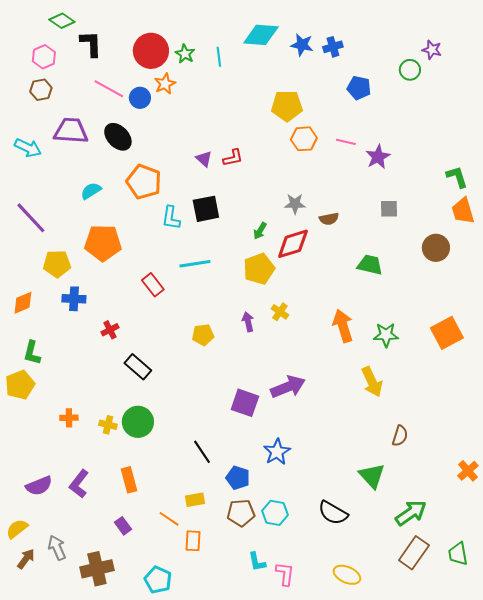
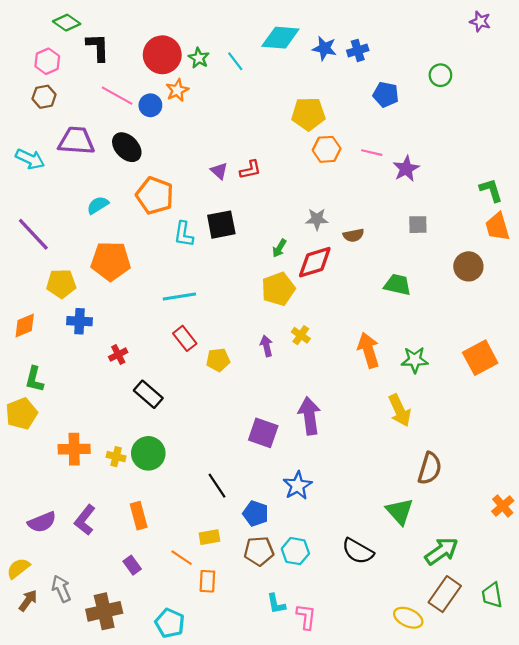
purple star: (432, 50) -> (480, 21), moved
cyan line: (219, 57) -> (235, 61), turned -30
cyan line: (195, 264) -> (179, 297), moved
red rectangle: (153, 285) -> (185, 338), moved
purple arrow: (288, 387) -> (309, 416), turned -76
orange cross: (69, 418) -> (74, 449), size x1.6
brown semicircle: (400, 436) -> (430, 468), size x1.4
yellow ellipse: (347, 575) -> (408, 618), moved

